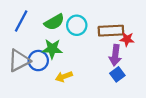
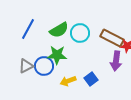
brown rectangle: (111, 31) -> (112, 38), turned 30
gray triangle: (19, 61) -> (26, 66), size x0.7
blue square: (117, 74) -> (91, 79), moved

